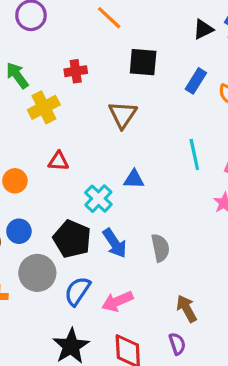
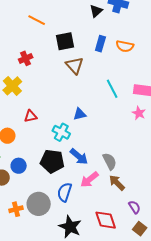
brown triangle: (123, 115) -> (75, 65), moved
gray semicircle: (160, 248) -> (110, 161), moved
gray circle: (37, 273) -> (39, 204), moved
pink arrow: (117, 301) -> (89, 180), moved
brown arrow: (187, 309) -> (117, 183), moved

